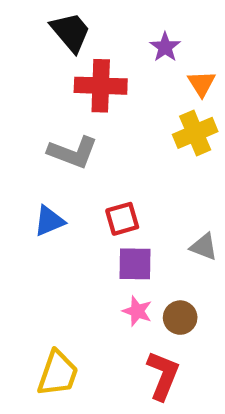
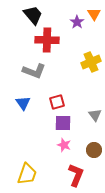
orange triangle: (202, 84) -> (94, 14), moved
blue triangle: (49, 221) -> (23, 103), turned -42
gray triangle: (204, 247) -> (95, 115), turned 32
brown circle: (180, 318) -> (94, 150), moved

